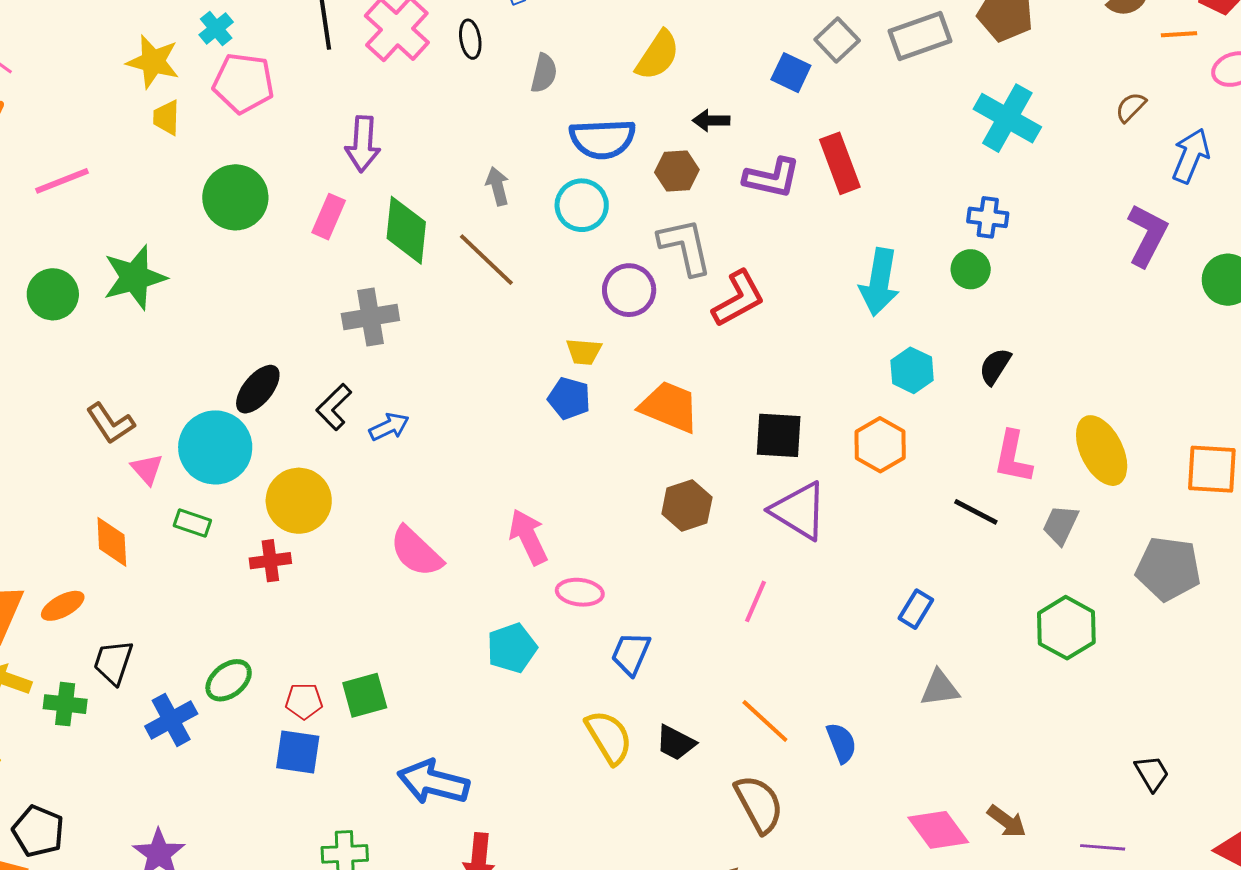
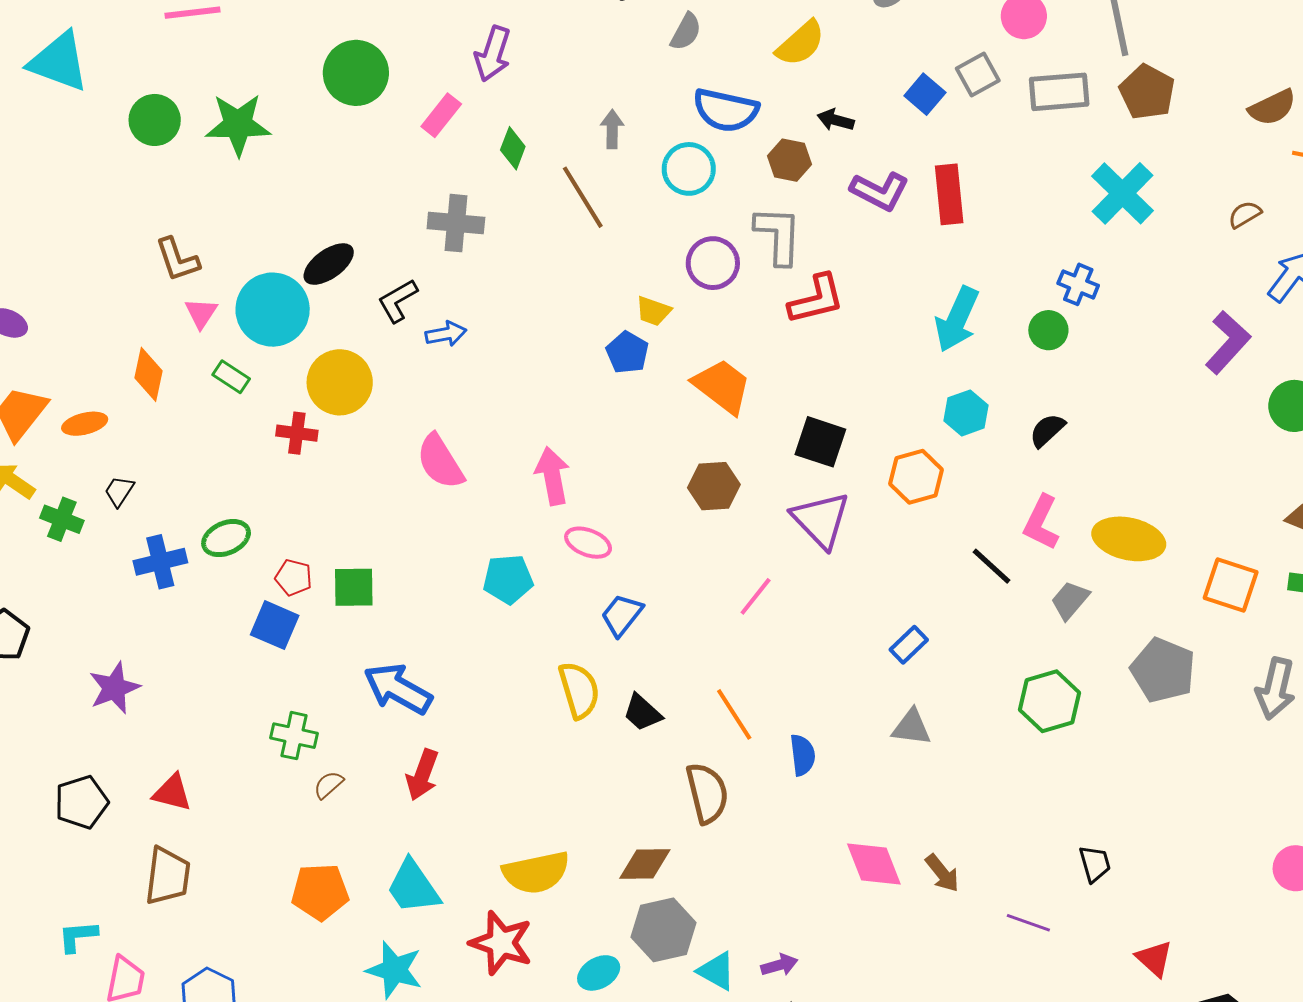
green diamond: (406, 230) -> (513, 148), size x0.6
yellow ellipse: (1102, 451) -> (1129, 539), turned -66
black trapezoid: (113, 662) -> (119, 491), size x0.7

